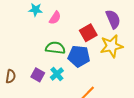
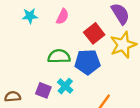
pink semicircle: (55, 18) -> (62, 17), moved
brown semicircle: (11, 76) -> (13, 97), turned -96

